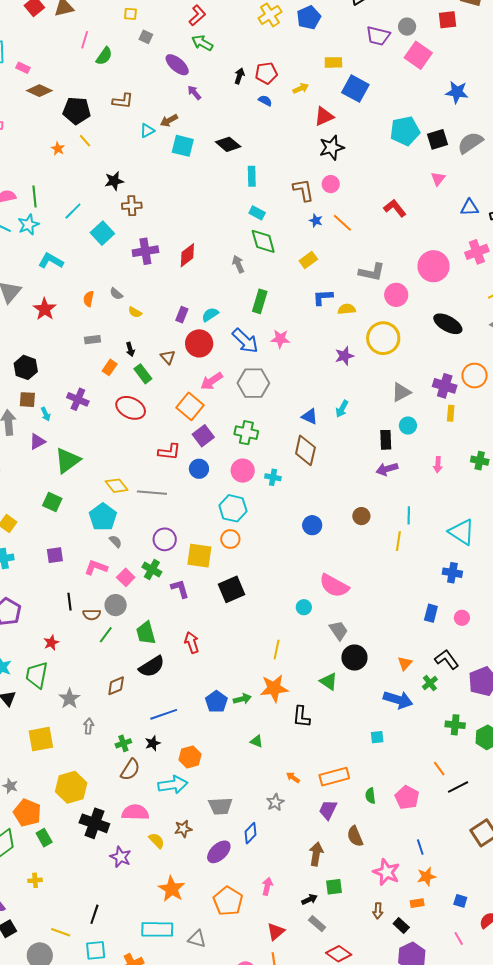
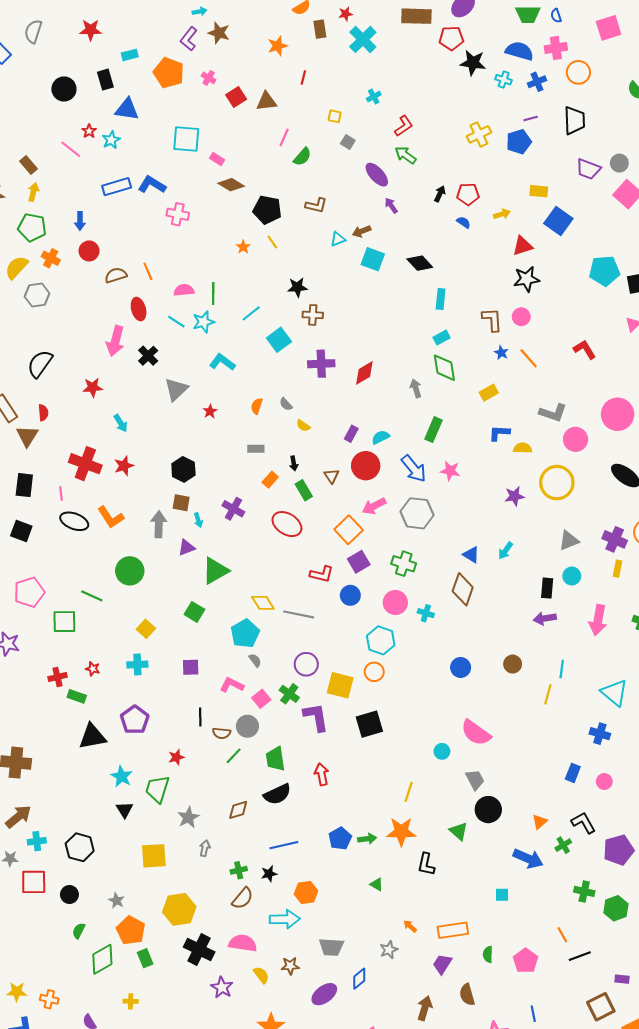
cyan rectangle: (257, 213) -> (442, 338), turned -63
red star: (45, 309) -> (210, 411), size x0.6
pink arrow: (438, 465) -> (598, 620), size x1.8
purple L-shape: (180, 589) -> (316, 717), size x1.4

